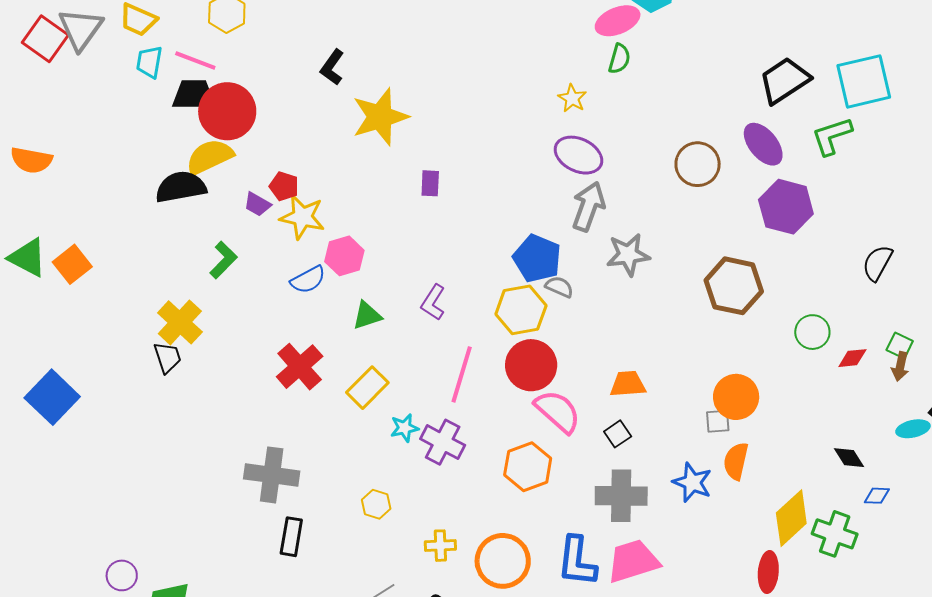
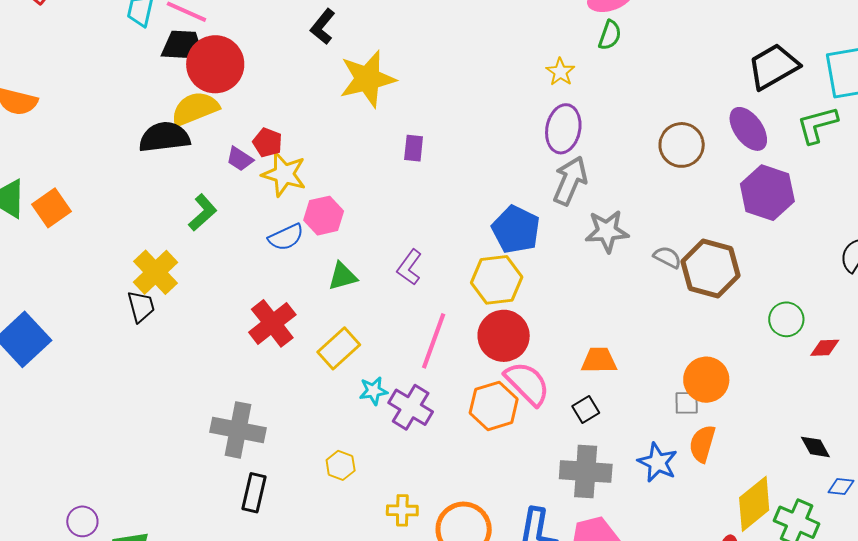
purple ellipse: (578, 155) -> (563, 129), turned 72
gray semicircle: (559, 287) -> (667, 257), moved
orange hexagon: (528, 467) -> (494, 406), moved

